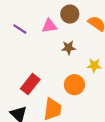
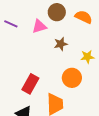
purple line: (20, 29) -> (11, 24), moved

